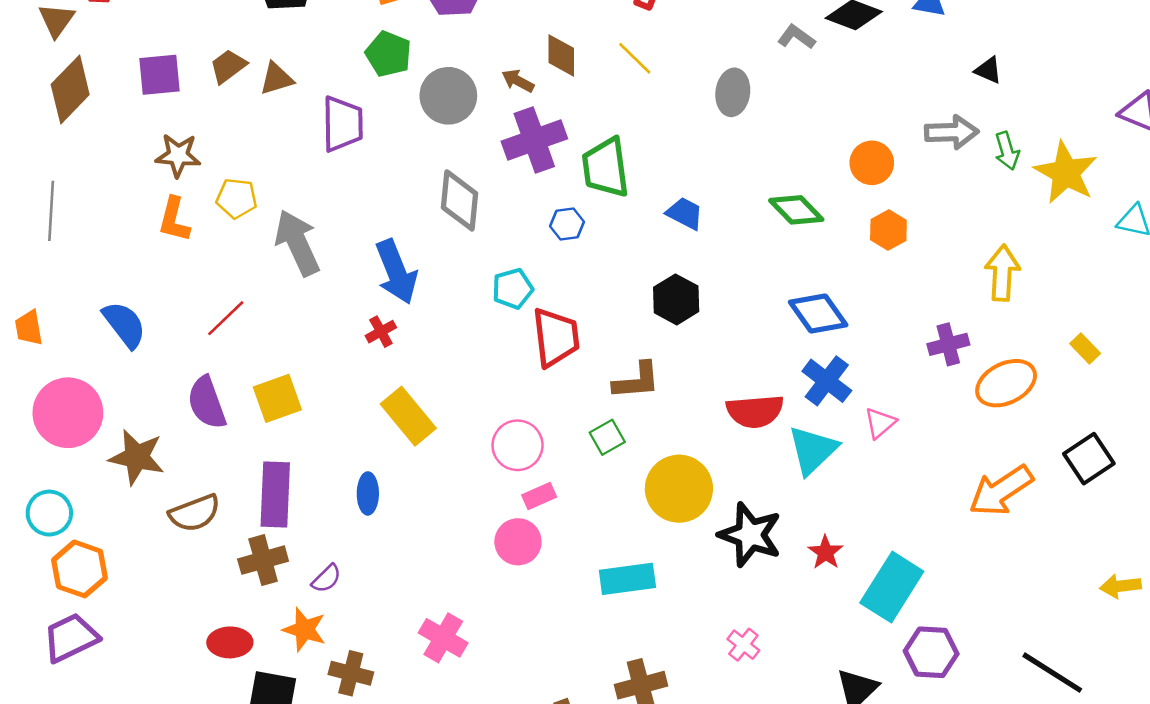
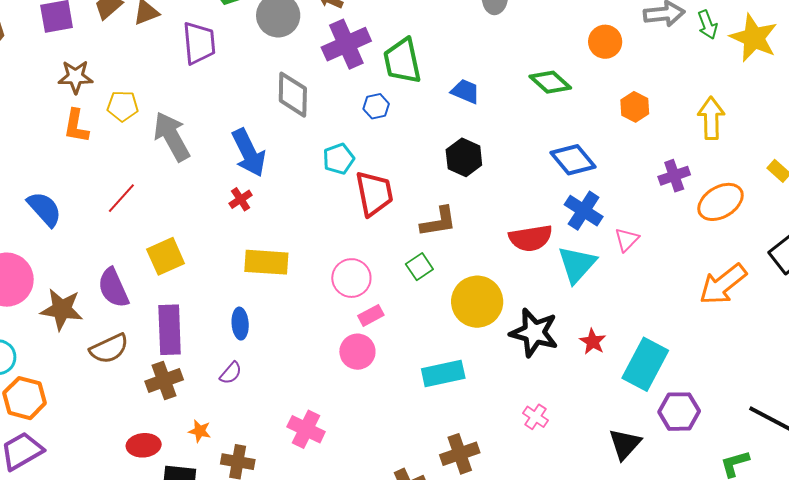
orange hexagon: (888, 230) -> (635, 107), moved
purple semicircle: (207, 403) -> (113, 288), moved
yellow rectangle: (408, 416) -> (266, 262), turned -42
purple semicircle: (326, 579) -> (231, 373), moved
orange star: (304, 630) -> (200, 431), size x0.7

